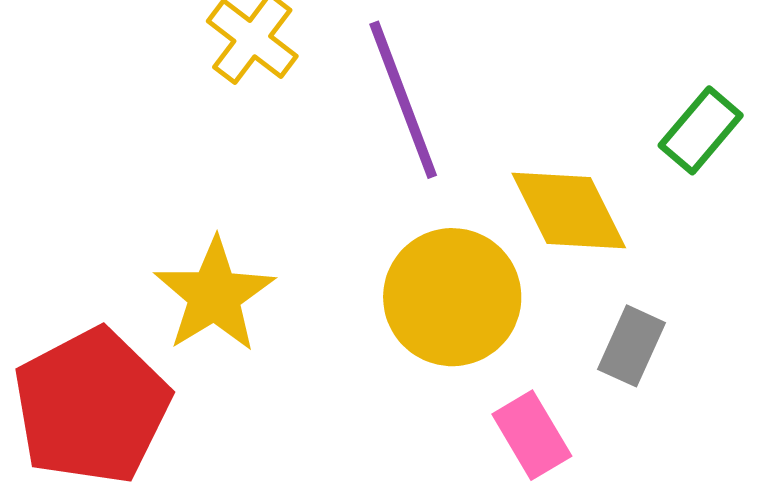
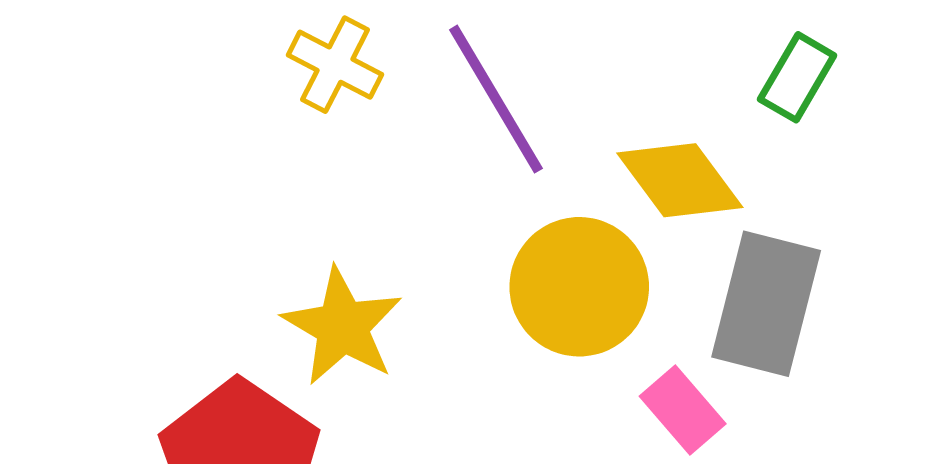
gray rectangle: (631, 346) -> (766, 304), size x1.8

